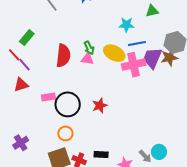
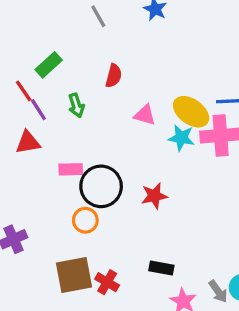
cyan star: (126, 25) -> (181, 138), moved
green arrow: (89, 48) -> (76, 105), moved
red semicircle: (63, 56) -> (114, 76), moved, size x0.6
orange circle: (65, 133) -> (85, 220), moved
black rectangle: (101, 155) -> (161, 268), moved

